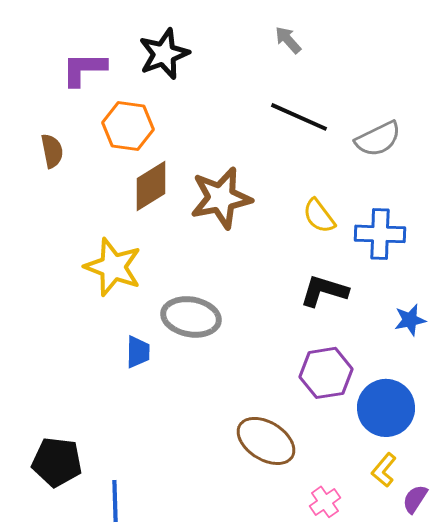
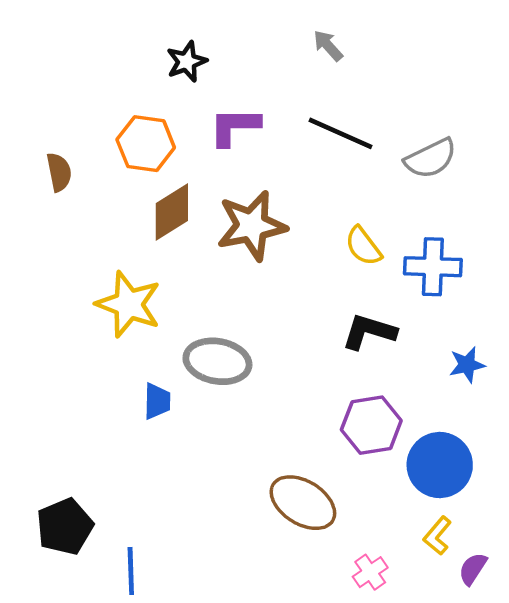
black star: (164, 54) -> (187, 62), size x0.7
purple L-shape: (84, 69) -> (235, 127), moved
black pentagon: (57, 462) -> (65, 527), turned -30

